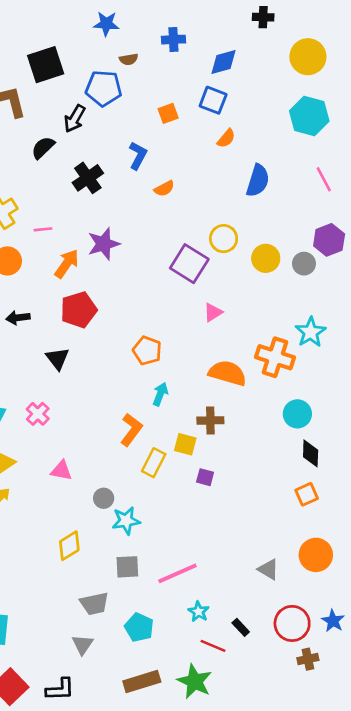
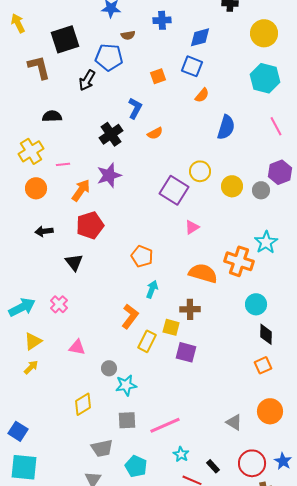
black semicircle: (43, 148) -> (52, 116), moved, turned 42
black cross: (88, 178) -> (111, 134), moved
purple square: (205, 477) -> (186, 352), size x1.5

